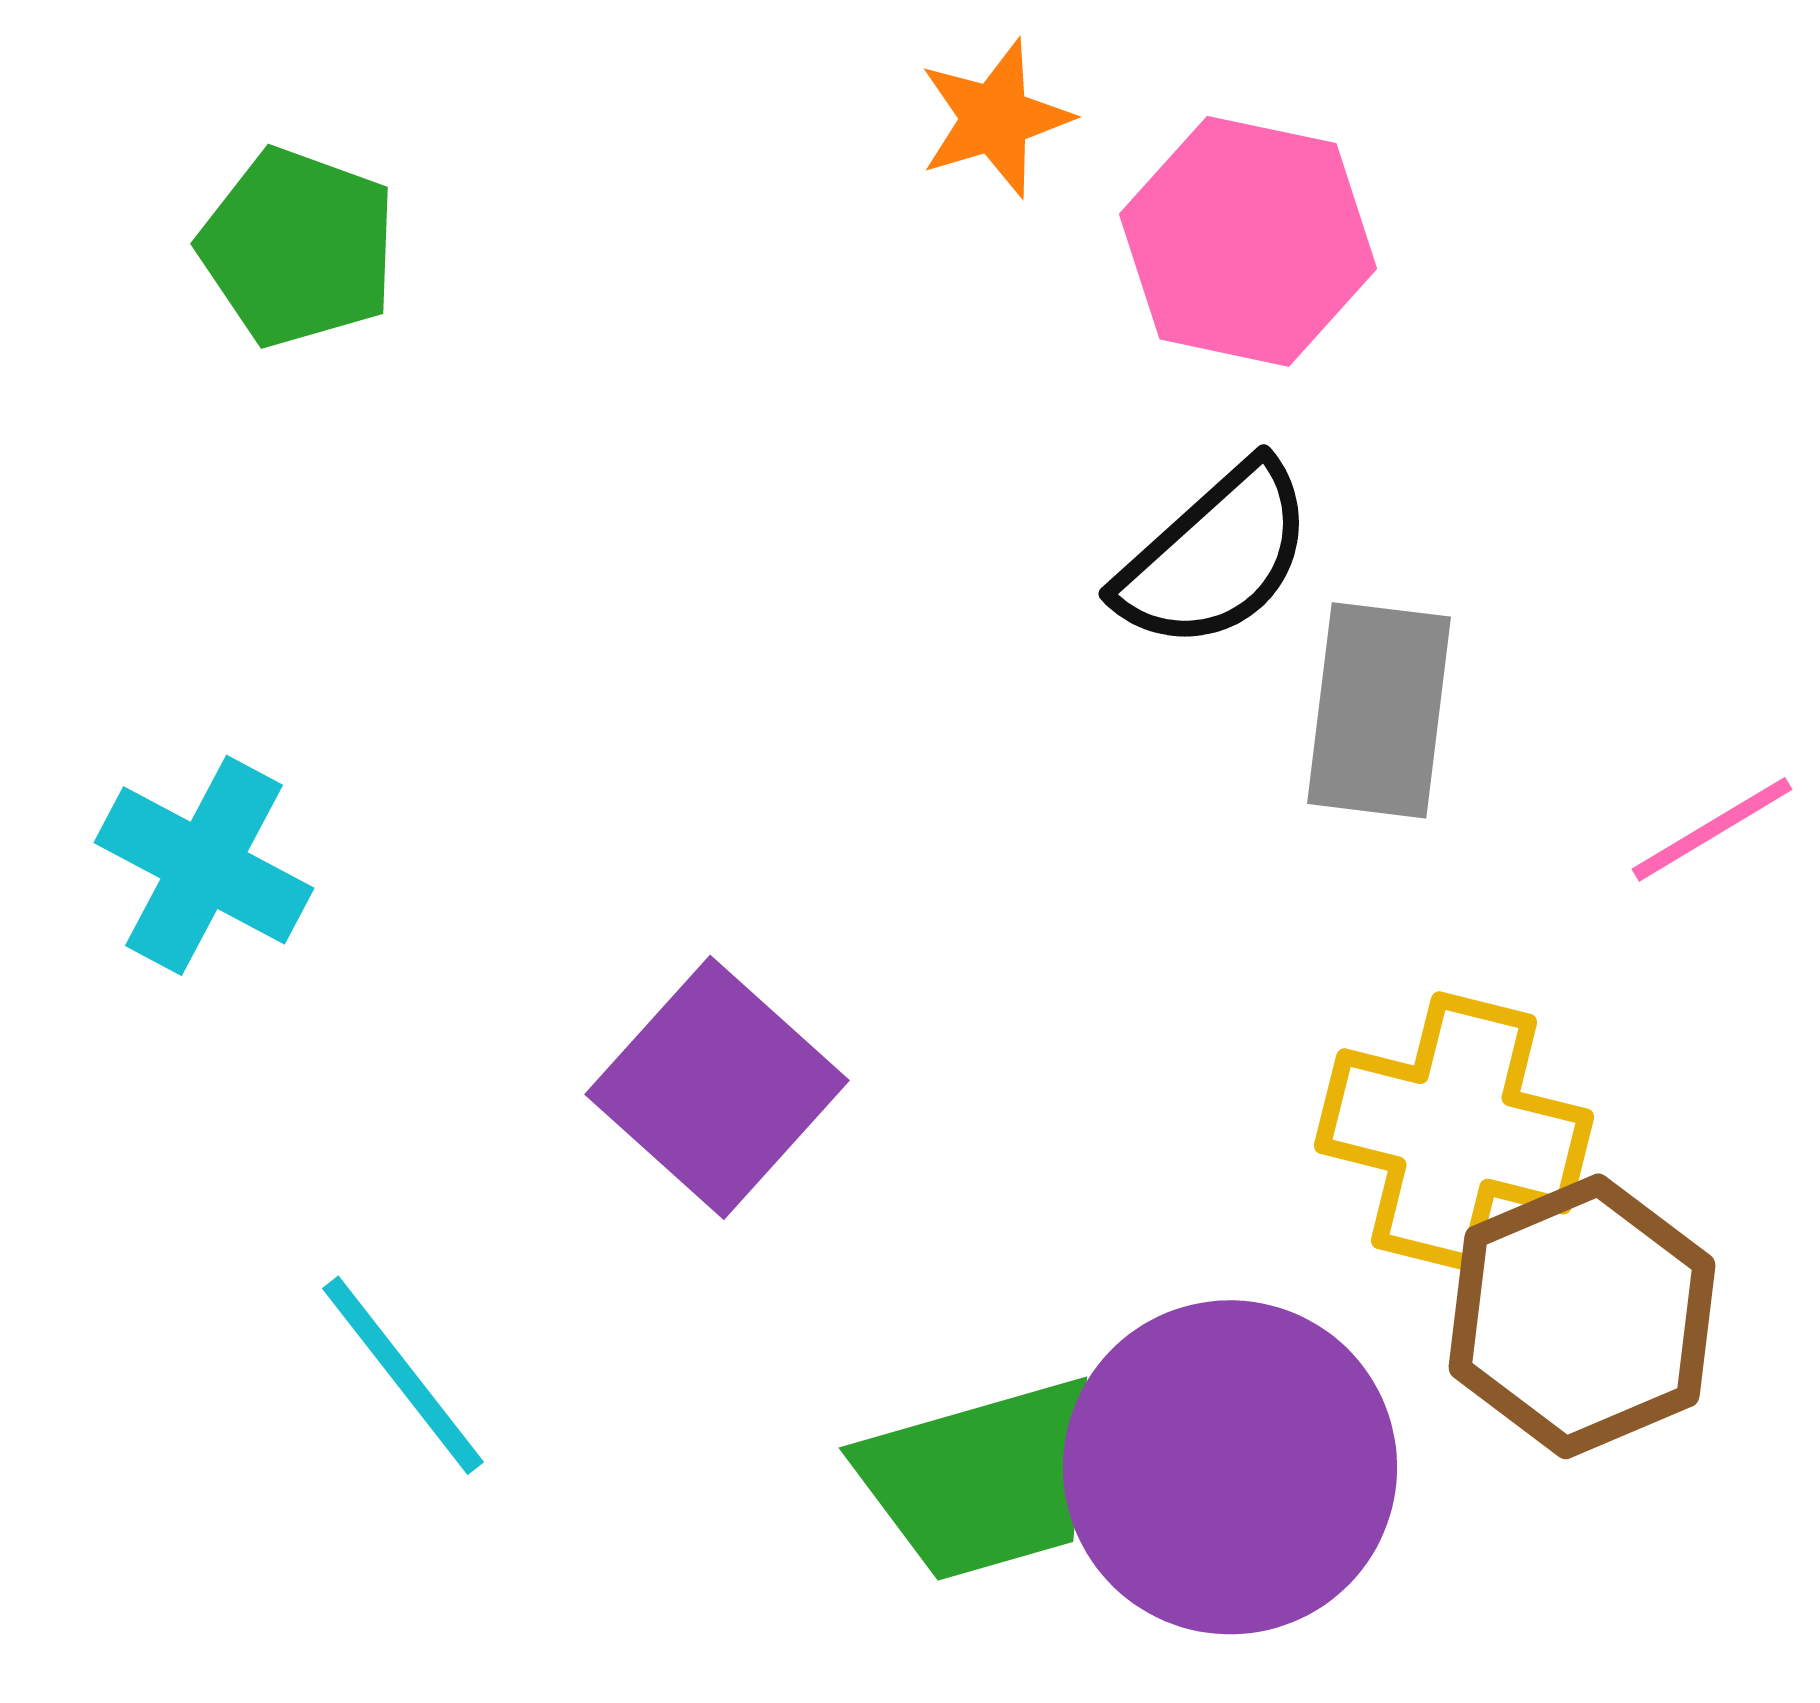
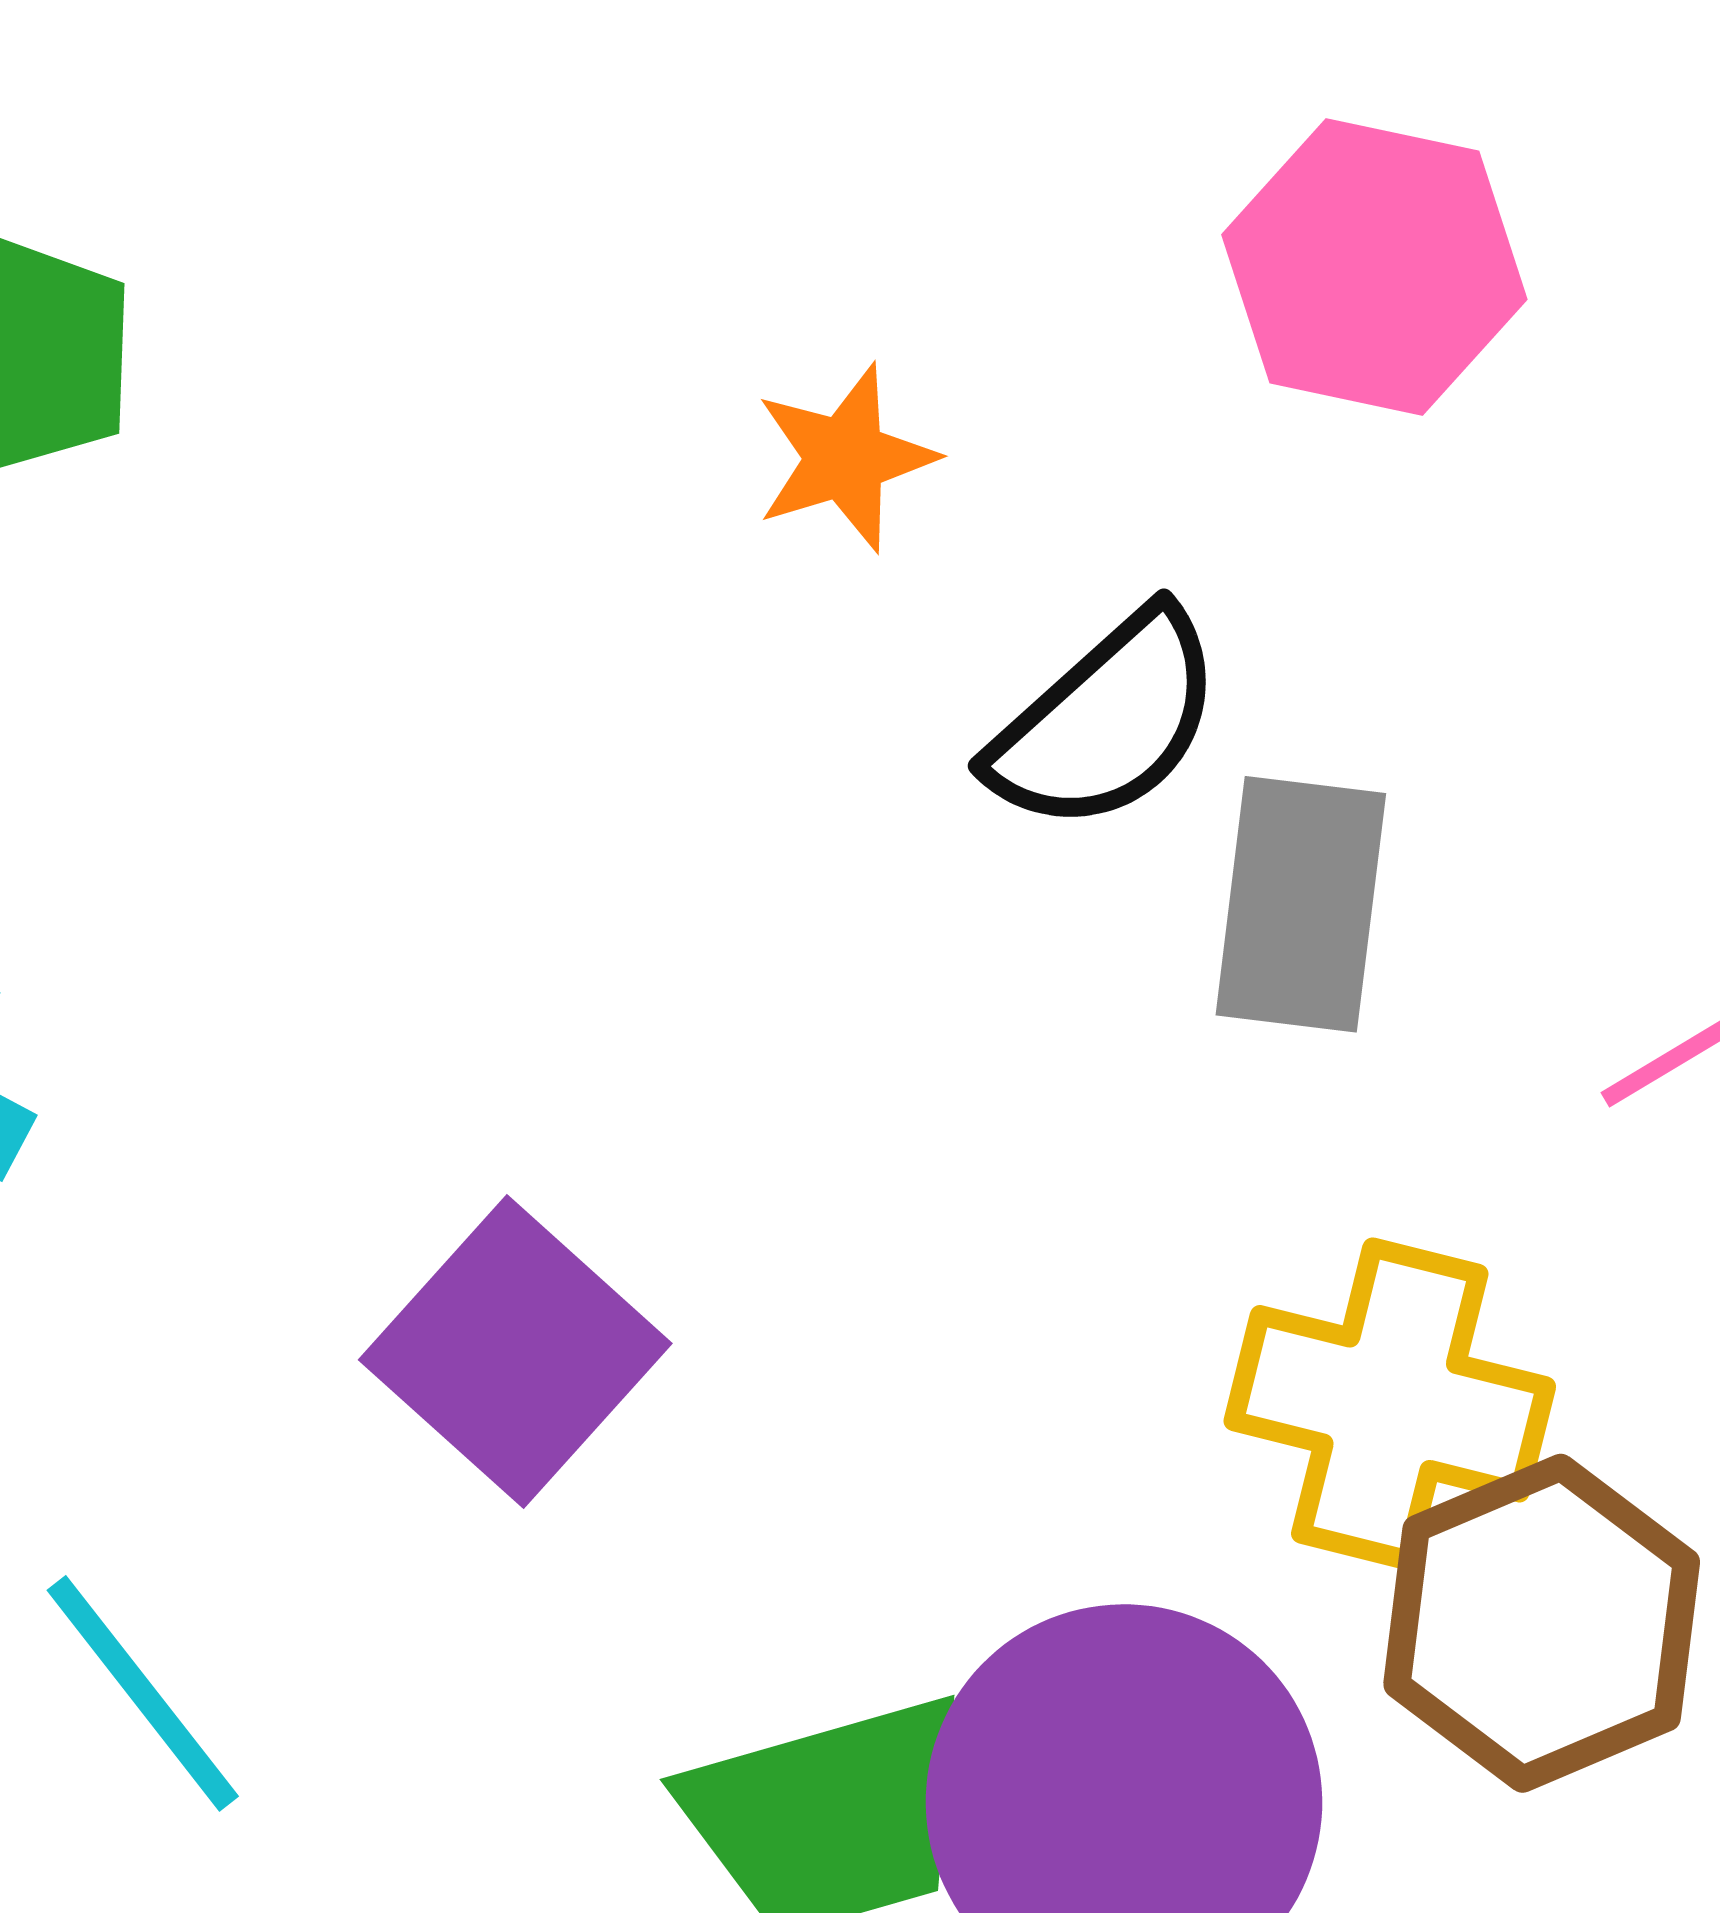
orange star: (995, 118) -> (845, 458), moved
pink hexagon: (1248, 241) -> (1374, 267), moved

